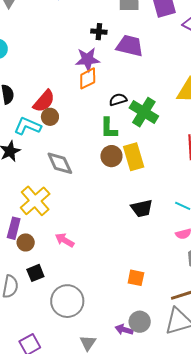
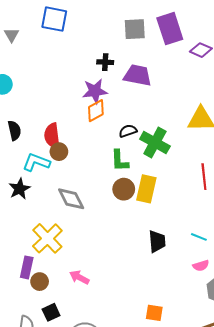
red semicircle: (44, 101) -> (52, 136), turned 135
yellow rectangle: (134, 157) -> (146, 189), turned 32
black trapezoid: (142, 208) -> (157, 241), turned -80

